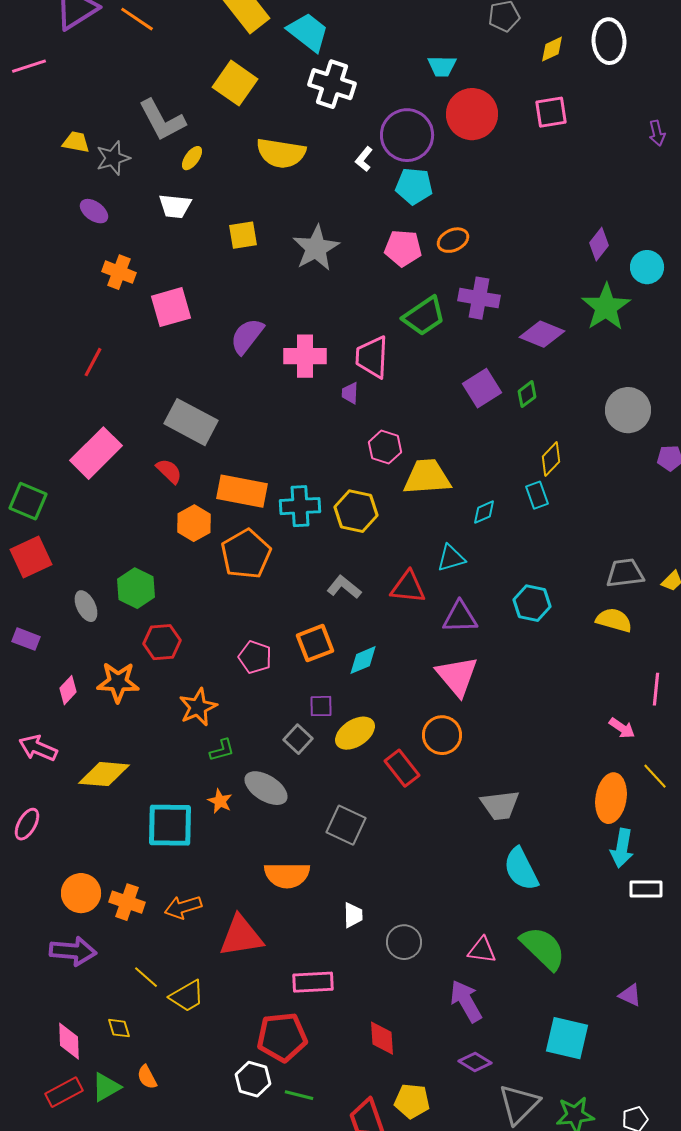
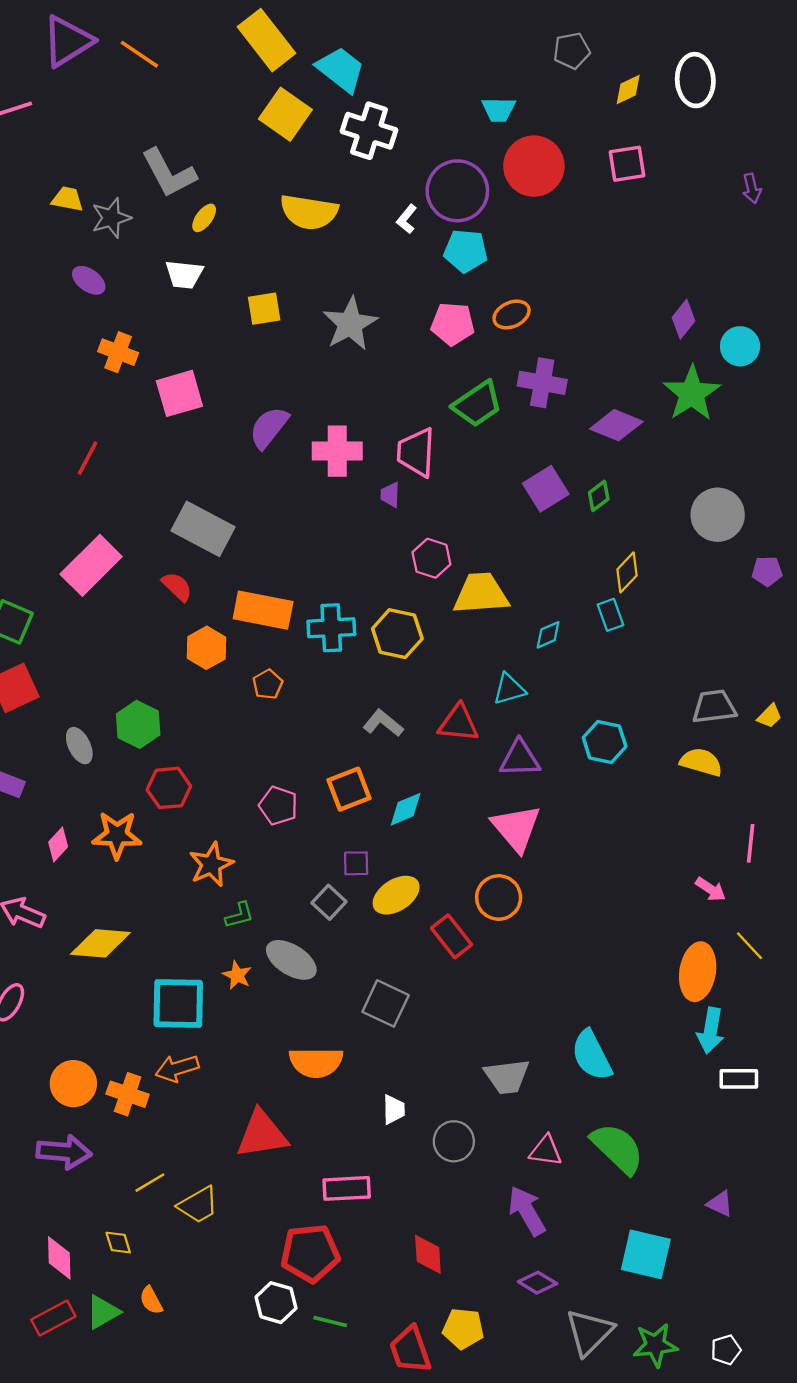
yellow square: (235, 83) -> (285, 114), moved
orange pentagon: (246, 554) -> (268, 684), size x0.5
gray trapezoid: (500, 805) -> (507, 1077), moved
orange arrow: (183, 907) -> (177, 1068), moved
yellow line: (146, 977) -> (150, 1183), turned -72

